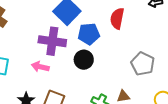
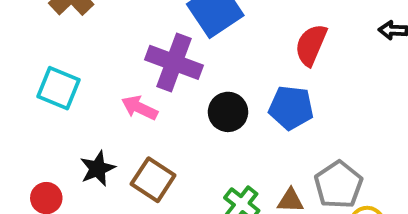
blue pentagon: (89, 34) -> (291, 108), moved
gray pentagon: (143, 64) -> (338, 185), moved

